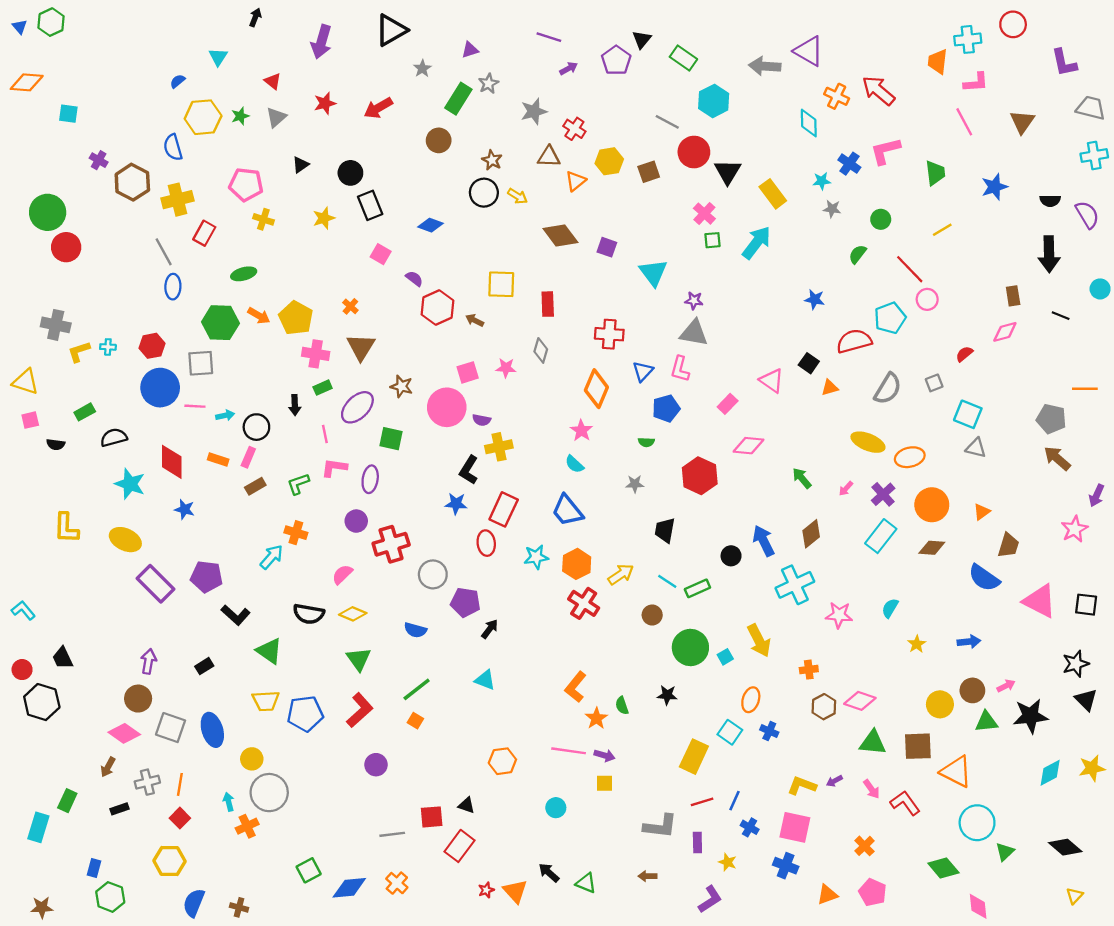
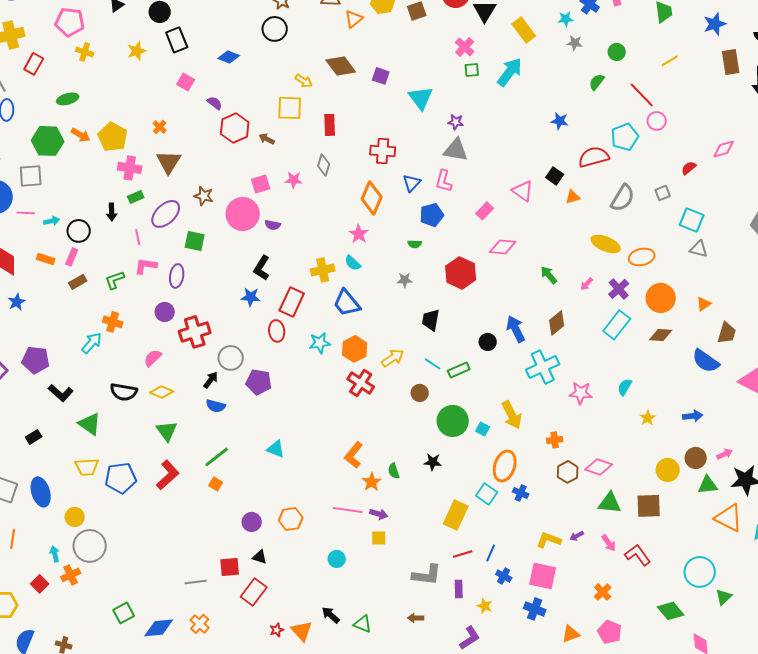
yellow arrow: (518, 196) -> (304, 81), moved
brown rectangle: (1013, 296) -> (731, 62), moved, size x1.4
yellow cross: (499, 447) -> (323, 270), moved
blue star: (184, 509) -> (17, 302), turned 30
black arrow: (490, 629) -> (211, 380), moved
cyan square: (725, 657) -> (483, 429), turned -32
orange ellipse: (751, 700) -> (505, 466), size x1.4
purple circle: (376, 765) -> (252, 522), moved
orange triangle: (956, 772) -> (729, 518), moved
red square: (180, 818) -> (40, 584), moved

